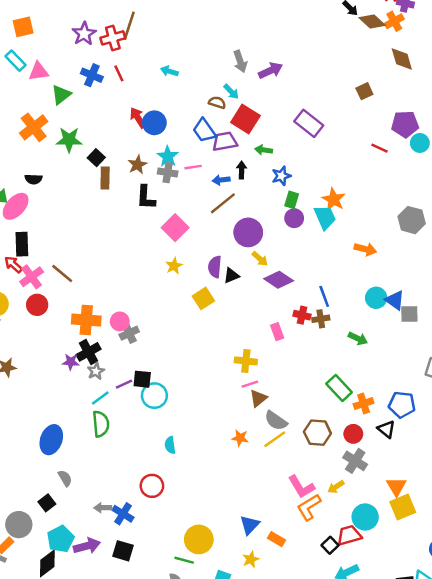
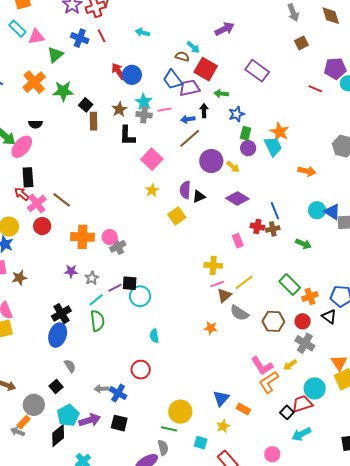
gray arrow: (240, 61) -> (293, 13), moved
yellow arrow: (260, 259) -> (233, 167), moved
black cross: (88, 352) -> (61, 314), moved
yellow line: (275, 439) -> (244, 282), moved

